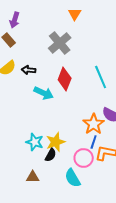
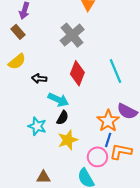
black arrow: (29, 70) -> (39, 79), moved
cyan arrow: (44, 93) -> (58, 100), moved
cyan star: (35, 142) -> (37, 126), moved
black semicircle: (51, 155) -> (63, 118), moved

